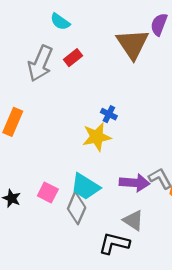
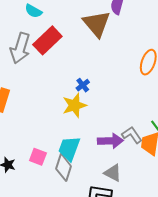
red rectangle: (73, 58) -> (47, 40), size x1.8
blue cross: (109, 114) -> (83, 85), turned 32
cyan trapezoid: (85, 187) -> (69, 148), turned 84

